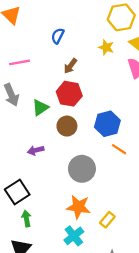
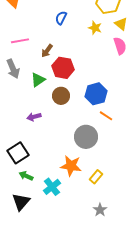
blue semicircle: (58, 36) -> (61, 18), moved
brown arrow: (70, 66) -> (47, 51), moved
gray circle: (82, 169) -> (86, 137), moved
green arrow: (26, 219) -> (26, 176), turned -56
cyan cross: (74, 236) -> (52, 187), moved

